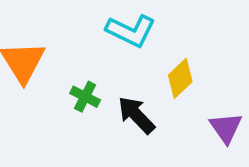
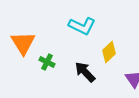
green cross: (85, 97) -> (47, 62), moved

